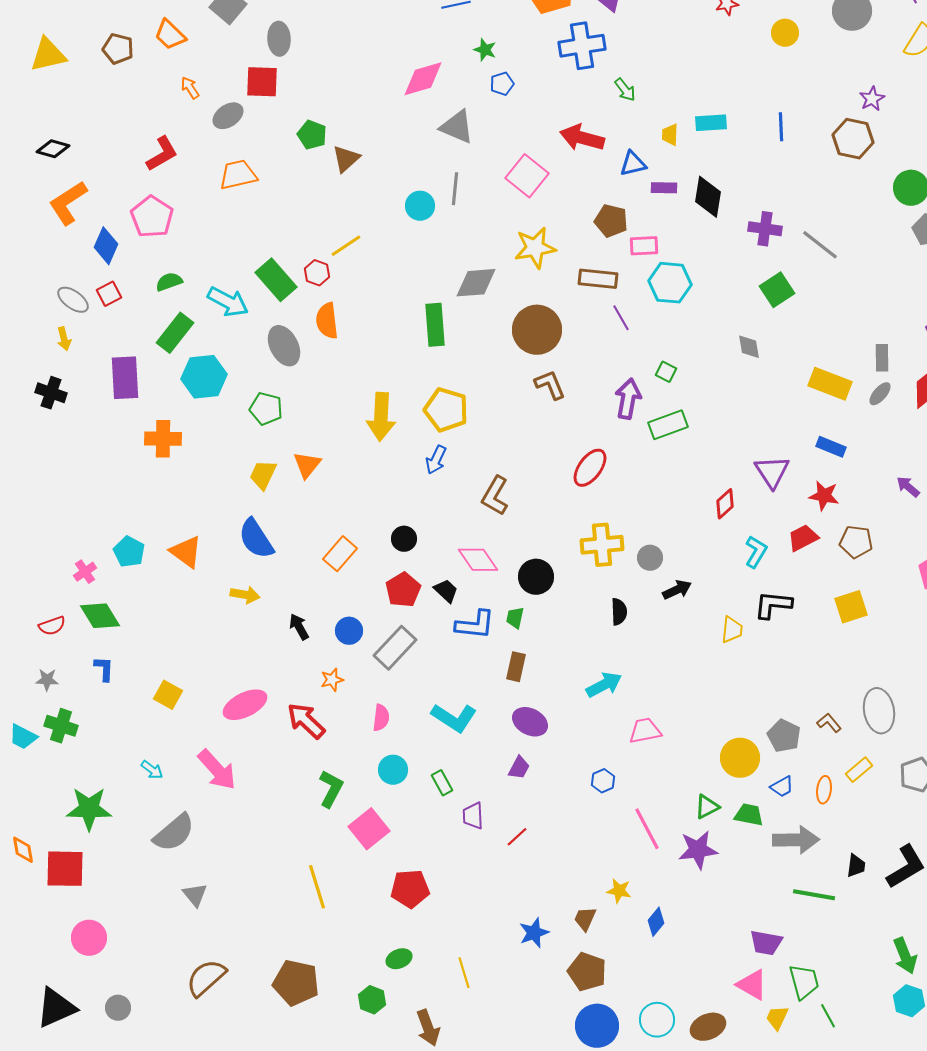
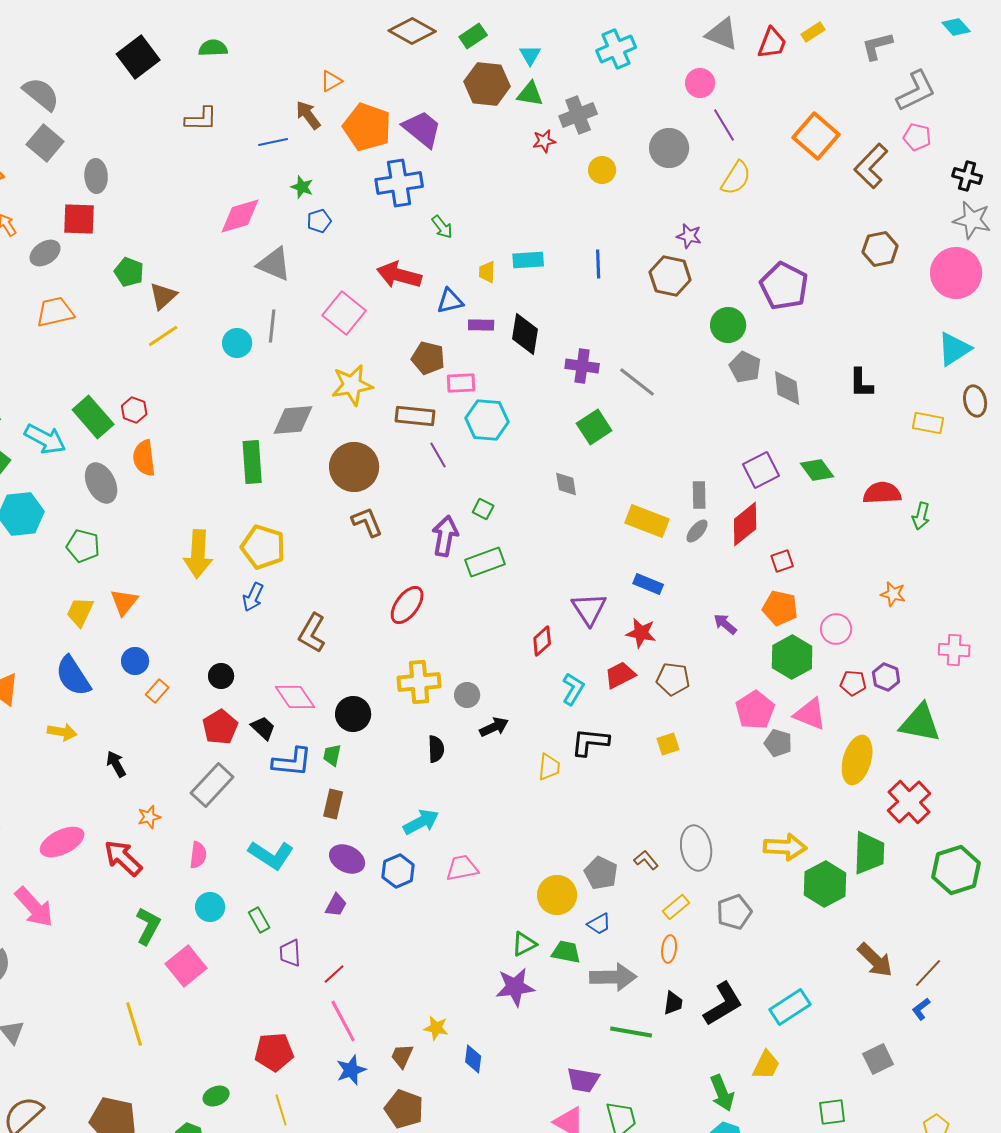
purple star: (872, 99) -> (689, 236), turned -30
yellow line: (346, 246) -> (163, 336), moved
orange rectangle: (340, 554) -> (157, 691), size x0.7
yellow square: (851, 607) -> (668, 744), size x0.7
blue circle: (349, 631) -> (135, 661), moved
blue hexagon: (603, 781) -> (398, 871), moved, size x1.4
orange ellipse: (824, 790) -> (669, 949), moved
pink line: (647, 829) -> (343, 1021), moved
red pentagon: (410, 889) -> (274, 1052), moved
blue diamond: (656, 922) -> (473, 1059), turned -32

